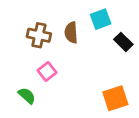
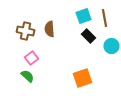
cyan square: (101, 19) -> (84, 16), moved
green semicircle: (27, 96) -> (28, 76), moved

